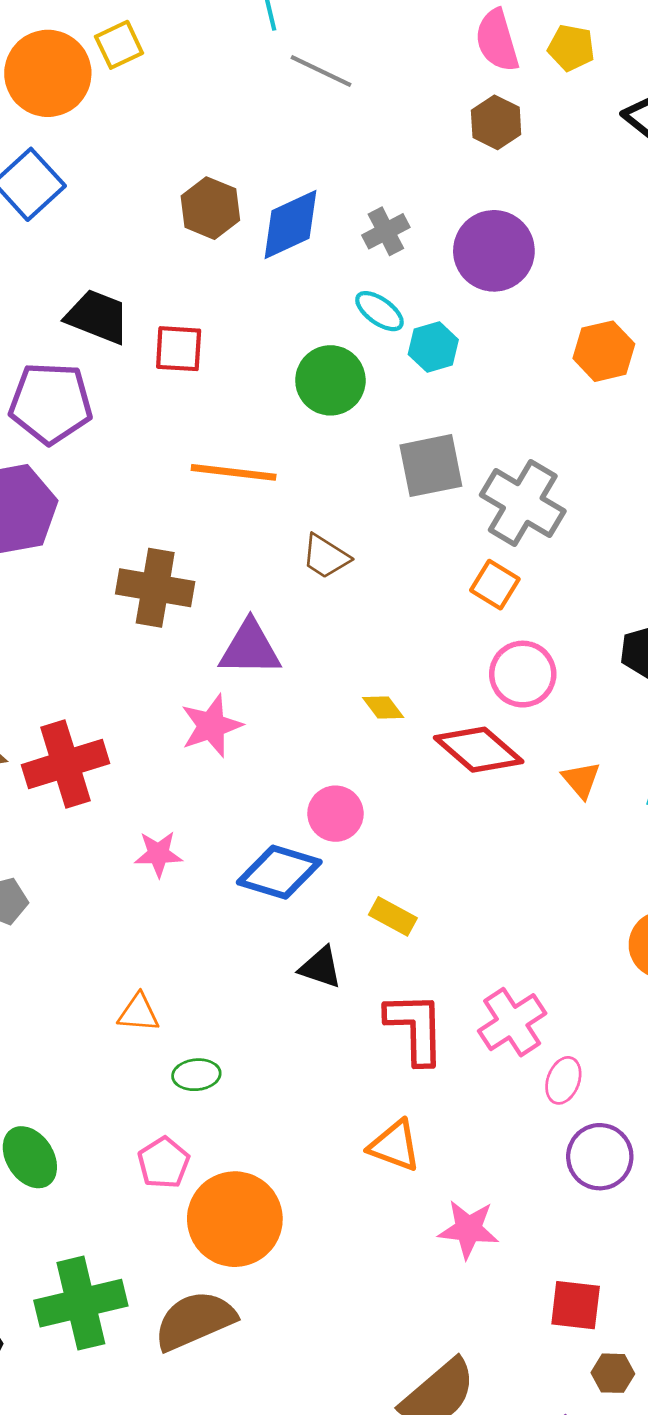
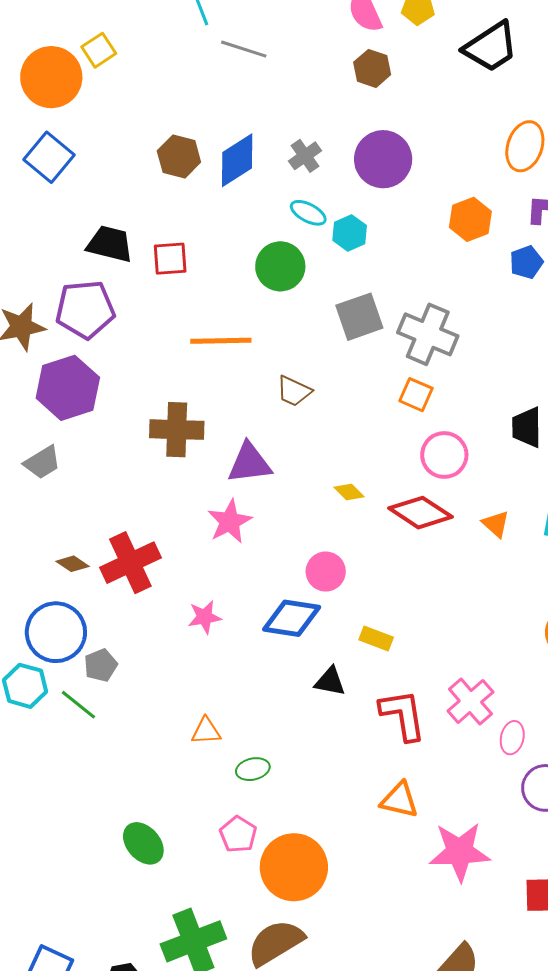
pink star: (468, 1229) -> (460, 852), size x1.4

